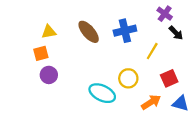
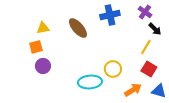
blue cross: (125, 31) -> (110, 15), moved
yellow line: (152, 51) -> (146, 47), moved
red square: (169, 78) -> (149, 69), turned -35
cyan ellipse: (102, 93) -> (90, 82), turned -30

